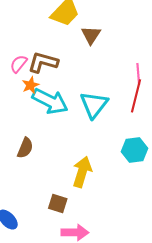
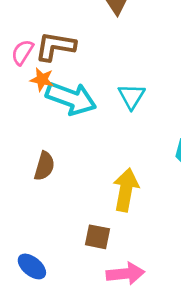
orange star: (31, 85) -> (42, 80), turned -30
cyan triangle: (94, 105) -> (132, 96), size x0.7

